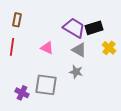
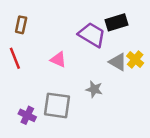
black rectangle: (94, 28) -> (117, 22), moved
red line: (12, 47) -> (15, 58), turned -30
gray triangle: (79, 50) -> (118, 62), moved

